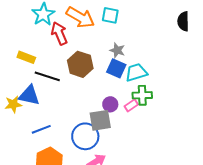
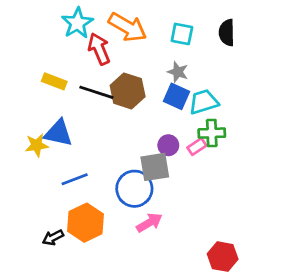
cyan square: (110, 15) -> (182, 34), moved
black semicircle: (183, 21) -> (227, 33), moved
black line: (47, 76) -> (96, 92), moved

